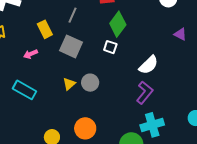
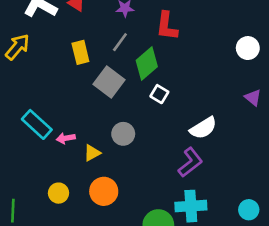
green diamond: (118, 24) -> (147, 64), moved
pink arrow: (31, 54) -> (66, 138), moved
yellow triangle: (69, 84) -> (92, 153), moved

